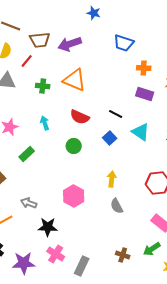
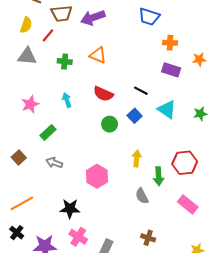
orange triangle: (75, 80) -> (98, 55), size x0.7
green circle: (74, 146) -> (110, 124), moved
gray arrow: (29, 203) -> (54, 163), moved
gray semicircle: (117, 206) -> (142, 196), moved
green arrow: (152, 249) -> (159, 176), moved, turned -60

